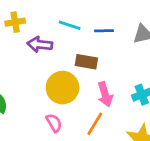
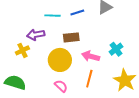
yellow cross: (15, 22) -> (22, 50), moved
pink arrow: (105, 94) -> (91, 56), turned 138

